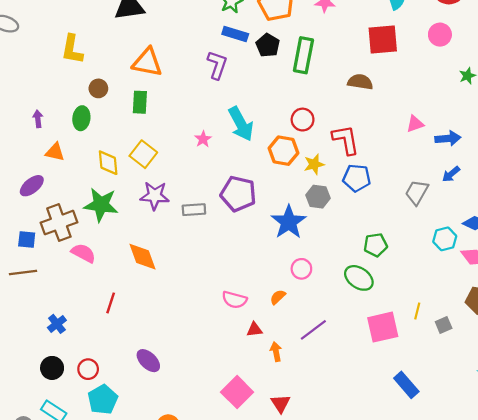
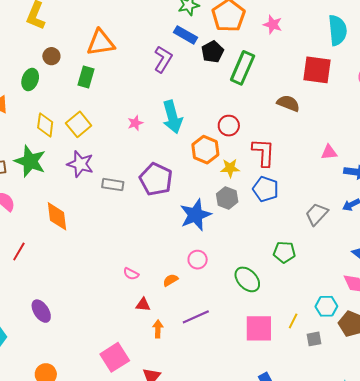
orange triangle: (147, 62) -> (101, 43), turned -32
cyan hexagon: (445, 239) -> (326, 306), moved
green pentagon: (376, 245) -> (284, 252), moved
pink semicircle: (234, 300) -> (131, 274), size x0.7

